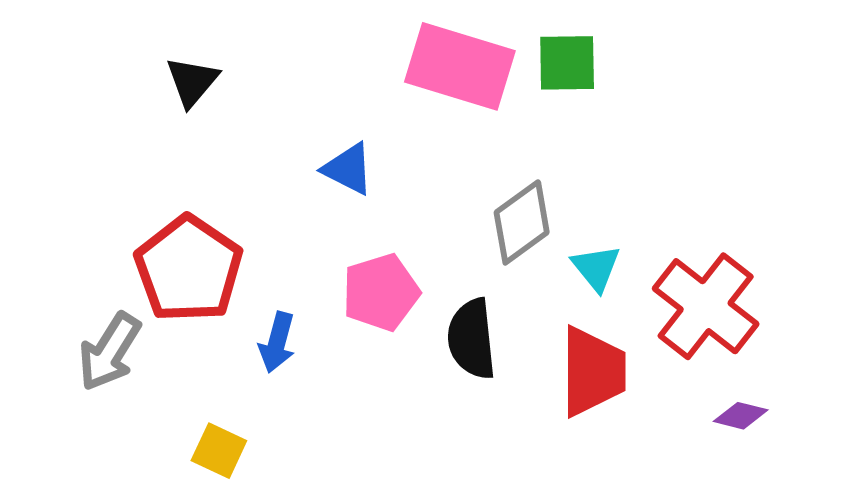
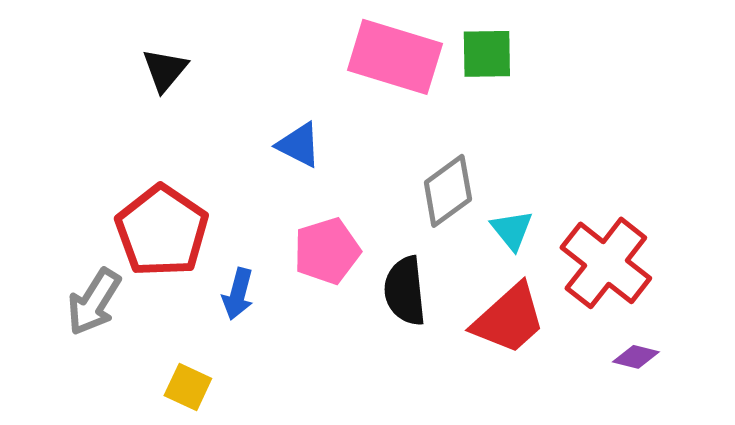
red trapezoid: (593, 371) -> (509, 319), turned 48

